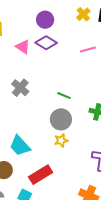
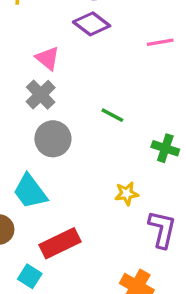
pink triangle: (23, 47) -> (48, 58), moved
gray circle: (61, 119) -> (53, 139), moved
yellow star: (61, 140) -> (127, 194), moved

